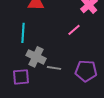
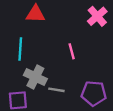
pink line: (74, 30) -> (72, 51), moved, turned -64

